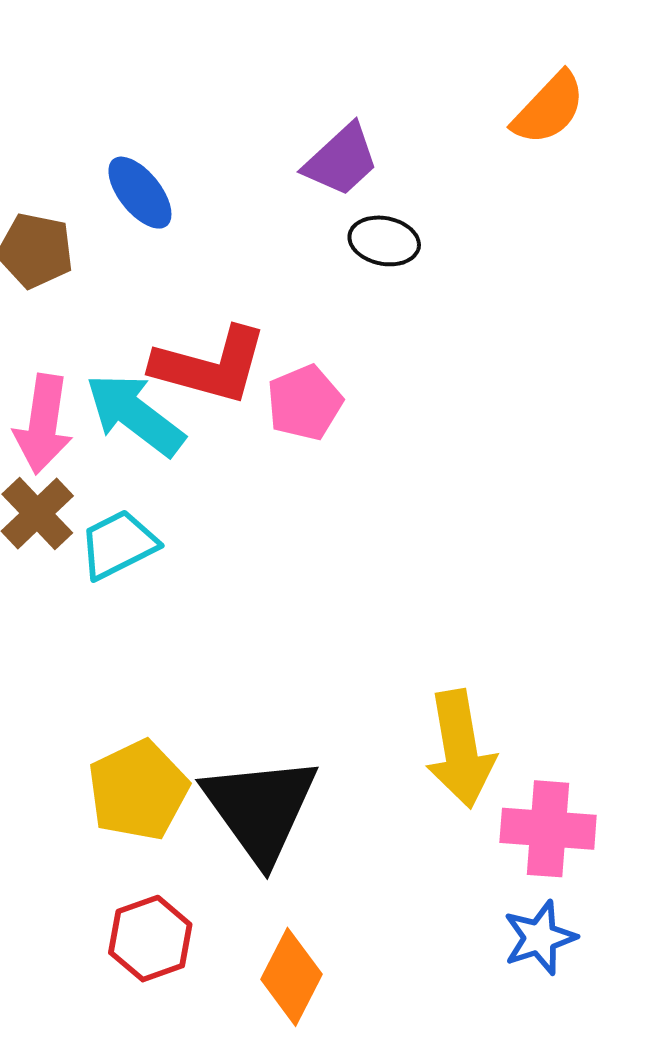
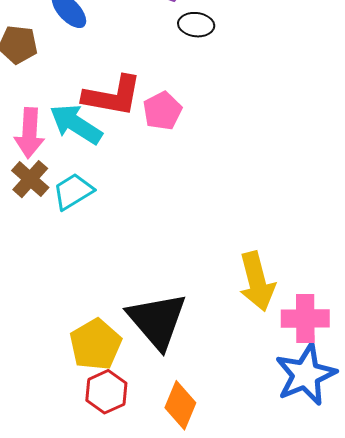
yellow pentagon: (138, 790) -> (95, 344), moved
blue star: (540, 938) -> (306, 375), size x1.6

